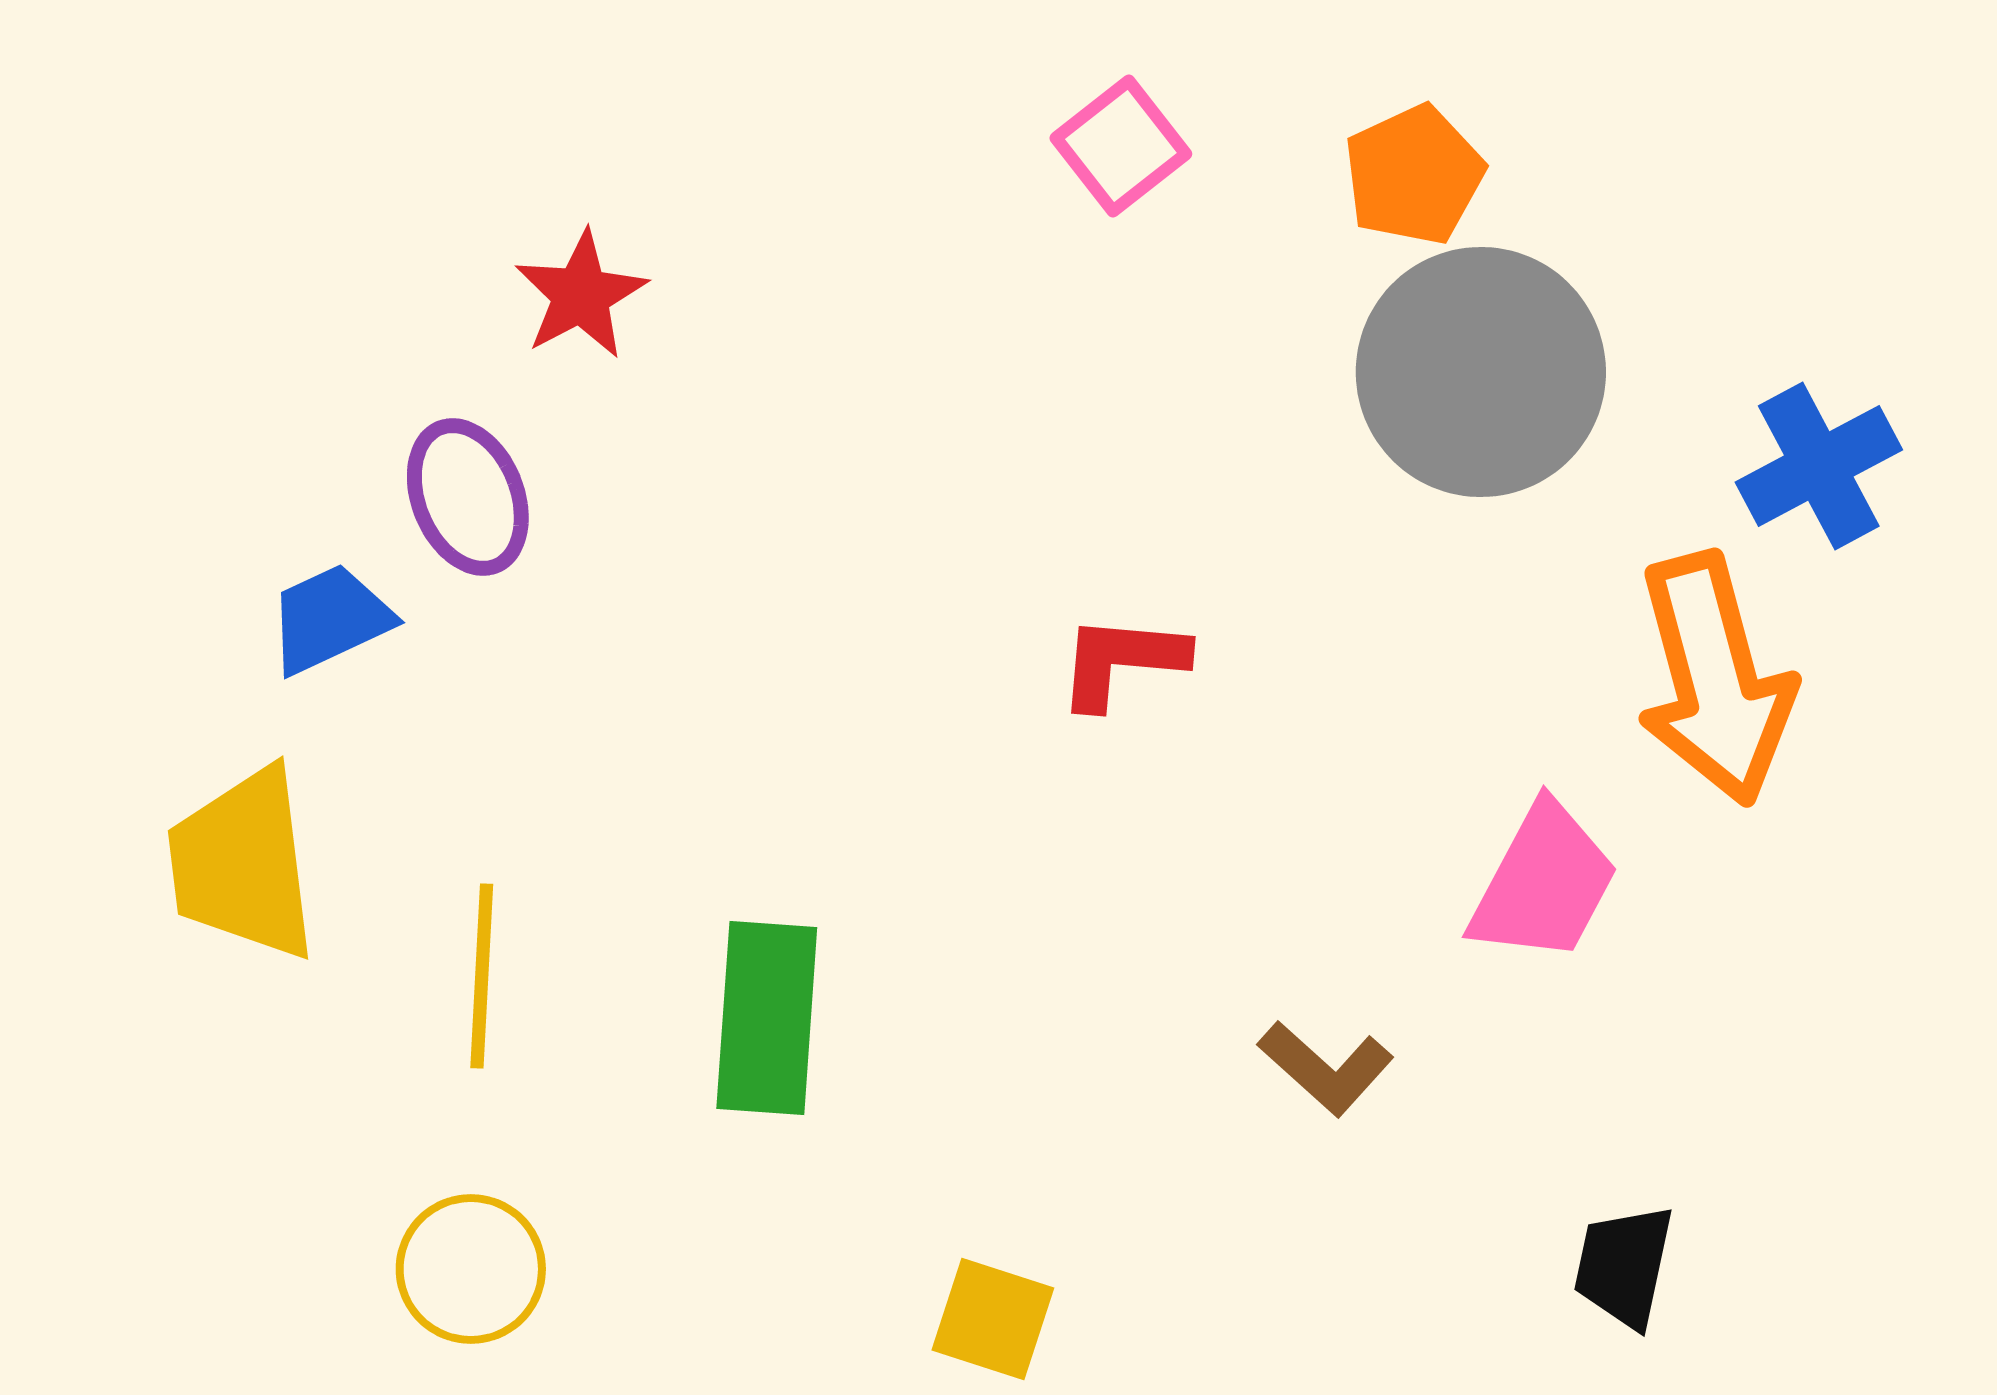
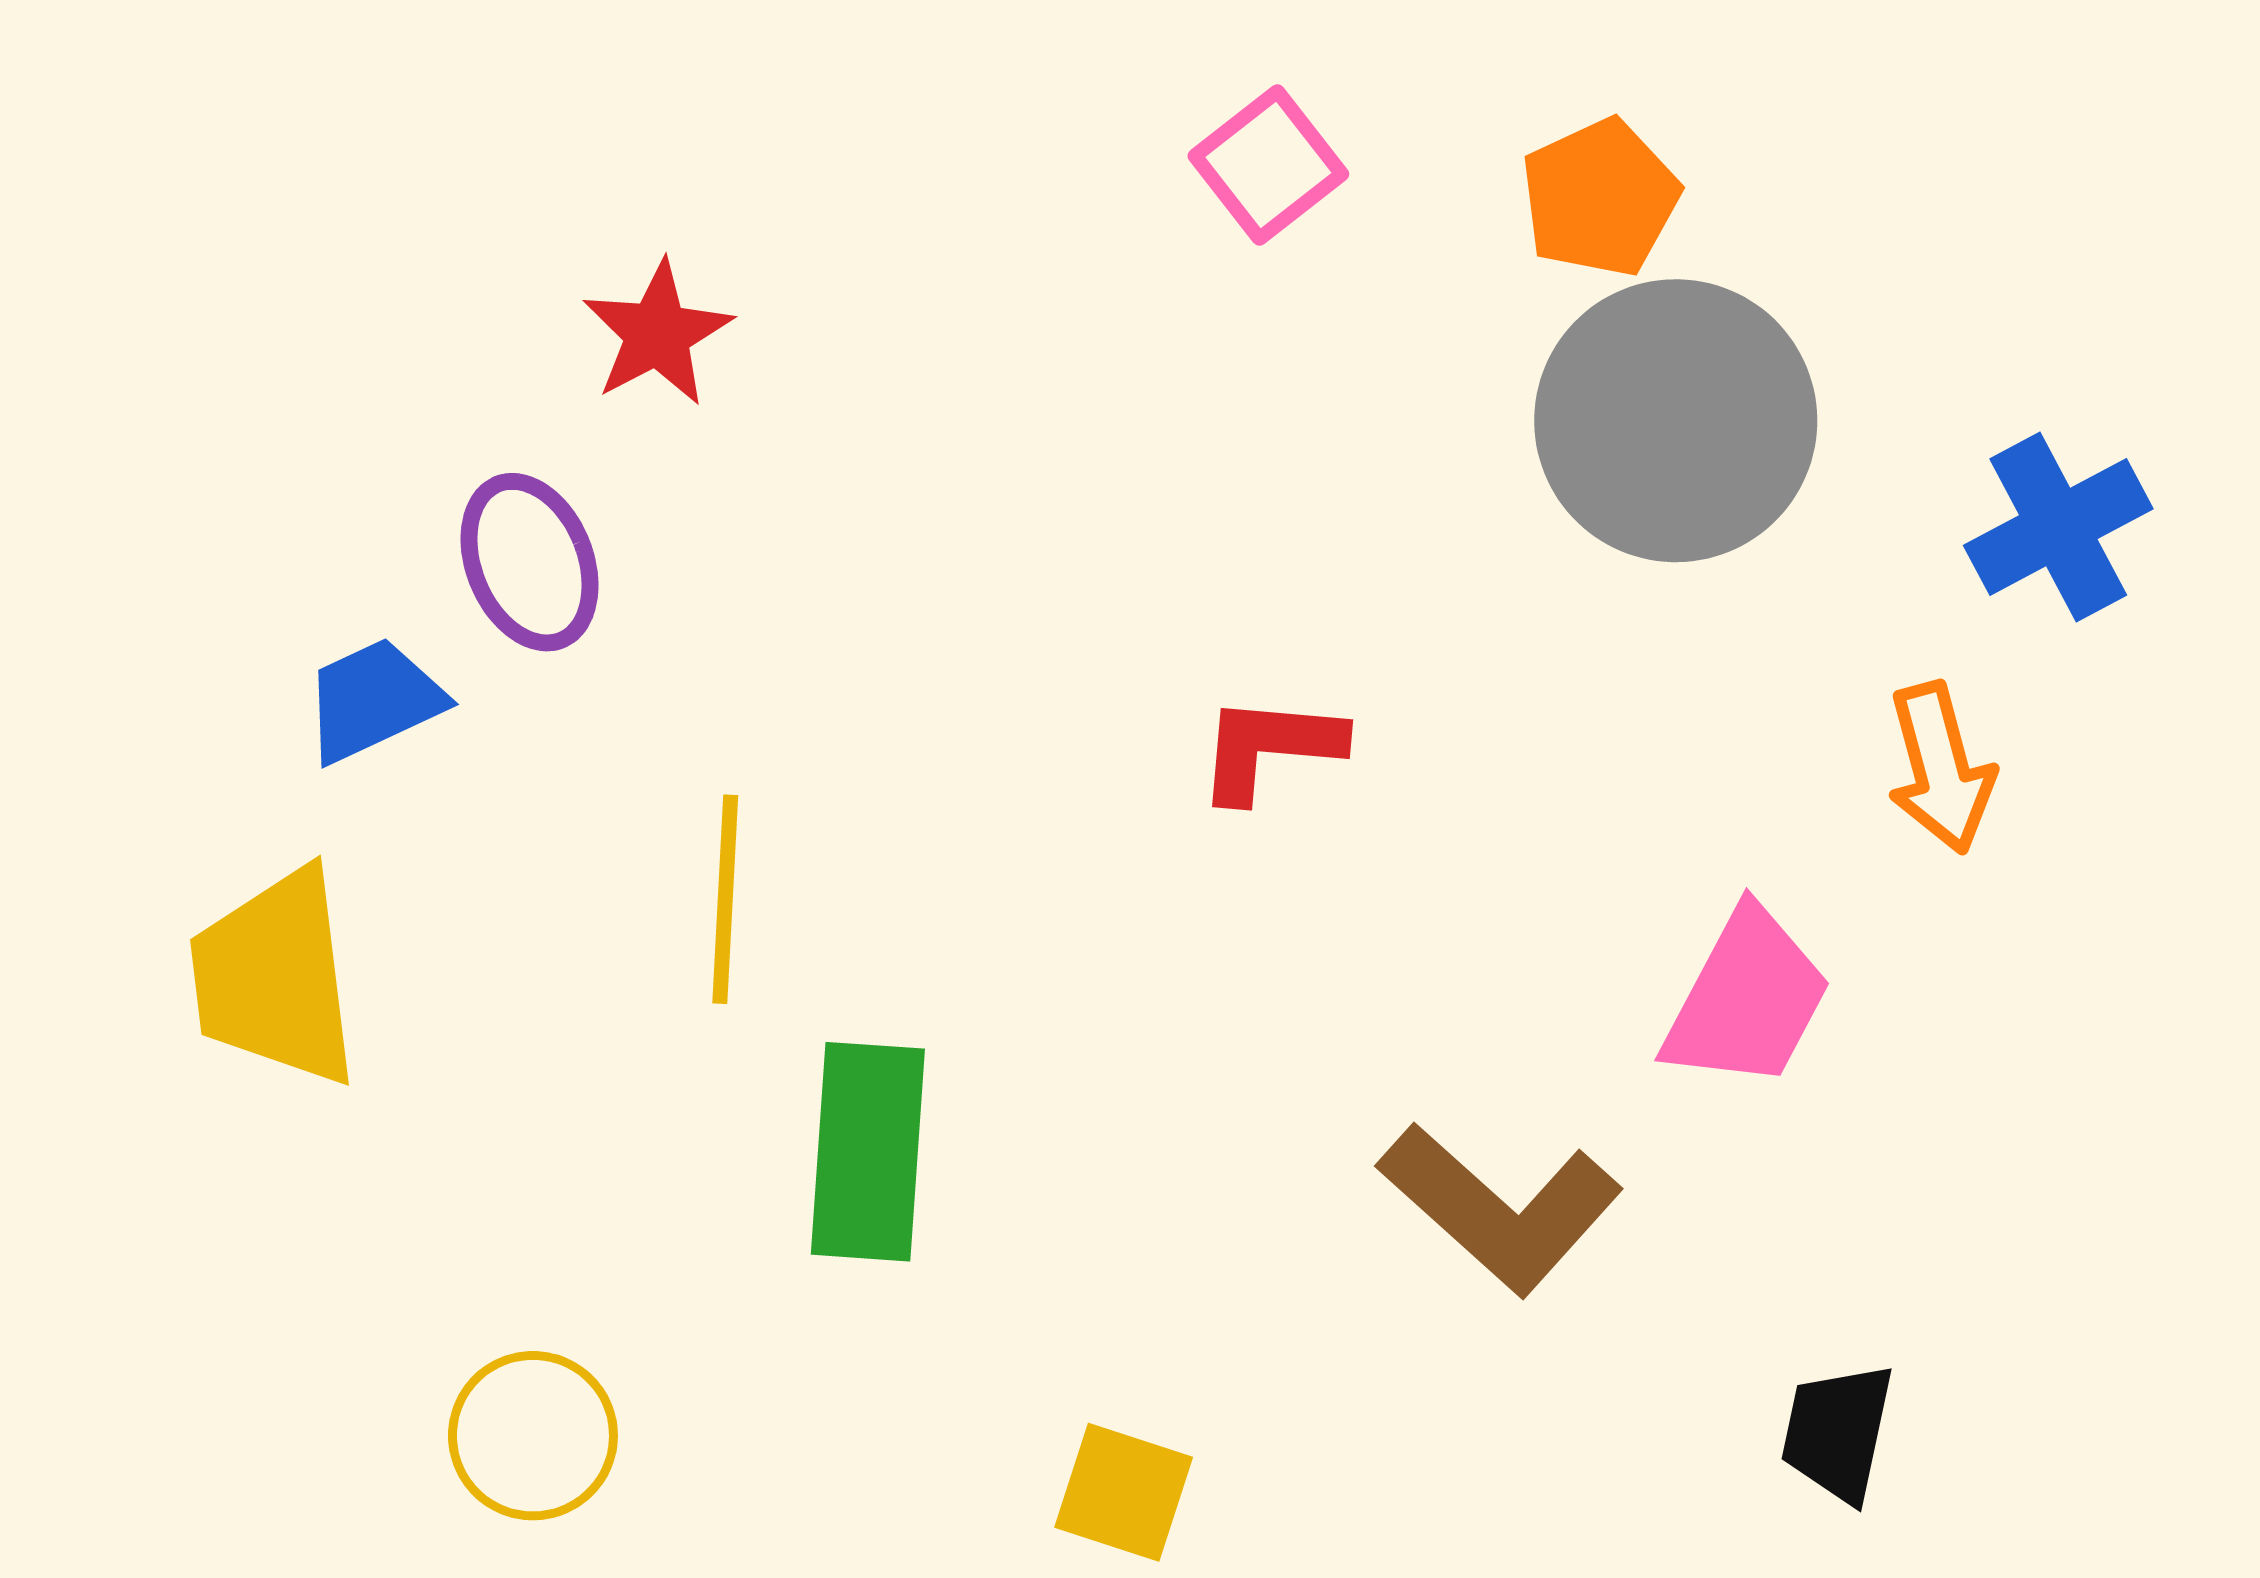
orange arrow: (1715, 679) -> (1941, 768), size x0.6
yellow line: (482, 976) -> (725, 899), moved
brown L-shape: (1326, 1068) -> (1500, 1208), size x1.6

